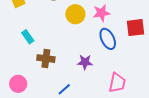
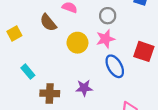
red square: (136, 28) -> (144, 51), turned 30
purple star: (85, 62) -> (84, 88), moved

